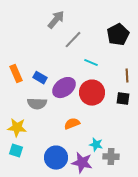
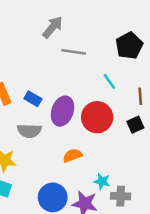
gray line: (73, 40) -> (74, 52), turned 54
cyan line: (91, 63) -> (109, 81), moved, turned 32
purple ellipse: (64, 88) -> (63, 111), turned -35
black square: (123, 99) -> (135, 125), turned -32

